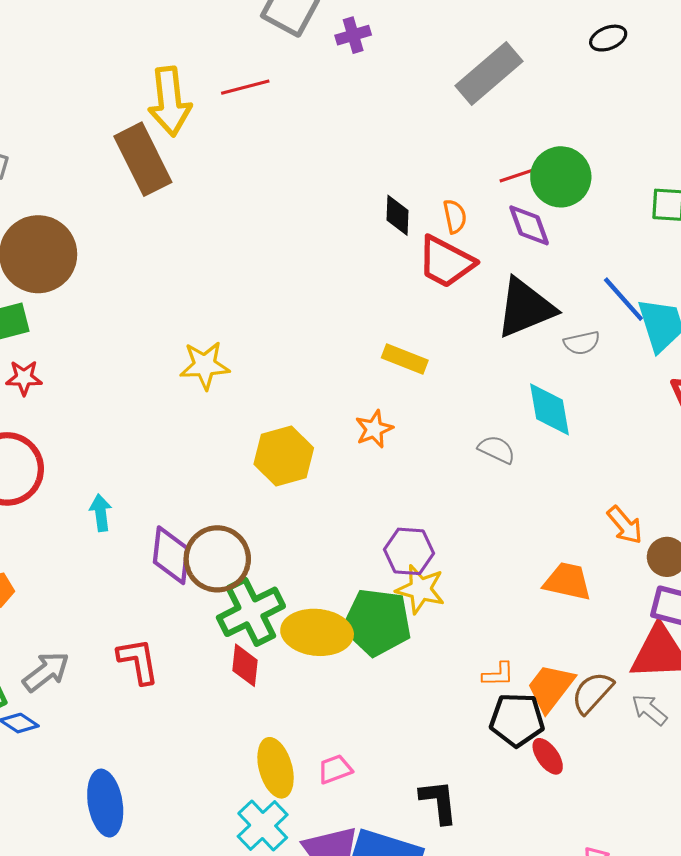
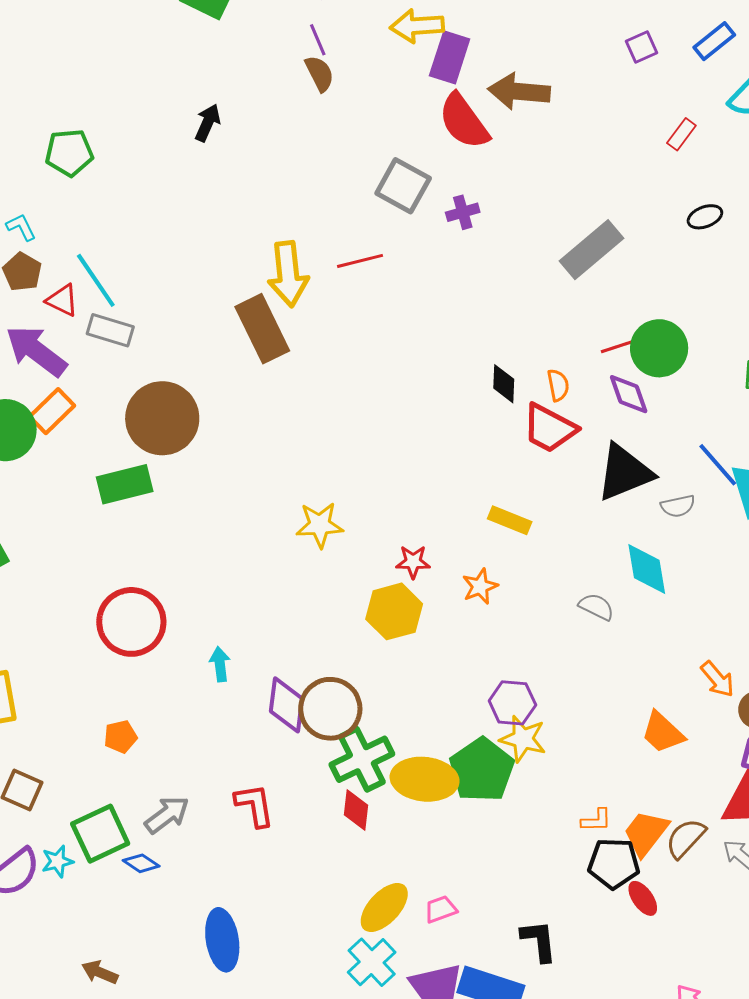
red star: (24, 378) -> (413, 562), moved
orange trapezoid: (567, 581) -> (663, 732), turned -150
green pentagon: (377, 622) -> (482, 770), turned 30
yellow ellipse: (276, 768) -> (384, 907), turned 58

